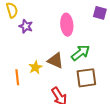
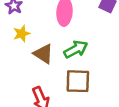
yellow star: (35, 67) -> (22, 34), moved

